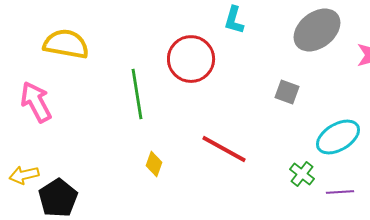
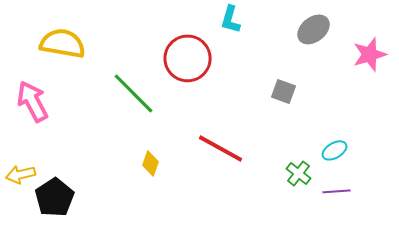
gray ellipse: (317, 30) -> (314, 29), size x0.7
green line: (137, 94) -> (134, 93), turned -36
cyan ellipse: (338, 137) -> (335, 150), moved, size x0.6

